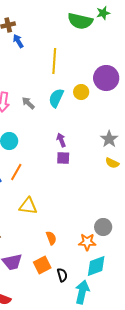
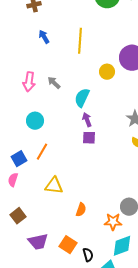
blue arrow: (18, 41) -> (44, 37), moved
cyan semicircle: (56, 98) -> (82, 98), moved
orange semicircle: (51, 238) -> (81, 210), moved, turned 40
orange square: (42, 265) -> (68, 245), turned -30

